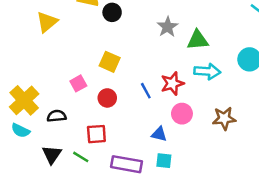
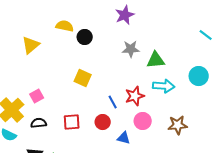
gray star: (168, 27) -> (131, 49), turned 30
pink square: (78, 83) -> (37, 96), moved
red circle: (107, 98) -> (103, 122), moved
red square: (96, 134) -> (72, 122), moved

